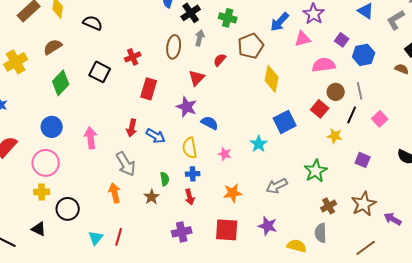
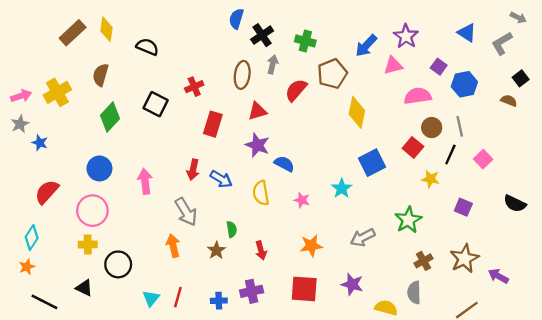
brown semicircle: (53, 47) -> (101, 75), turned -42
red semicircle: (220, 60) -> (296, 90), size x1.5
red triangle: (197, 78) -> (257, 111), moved, turned 30
blue cross: (193, 174) -> (219, 301), moved

